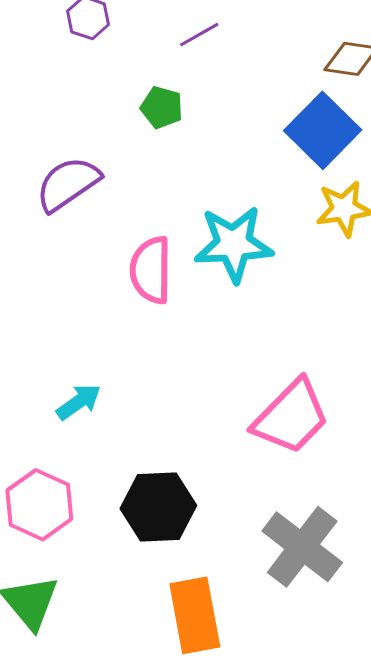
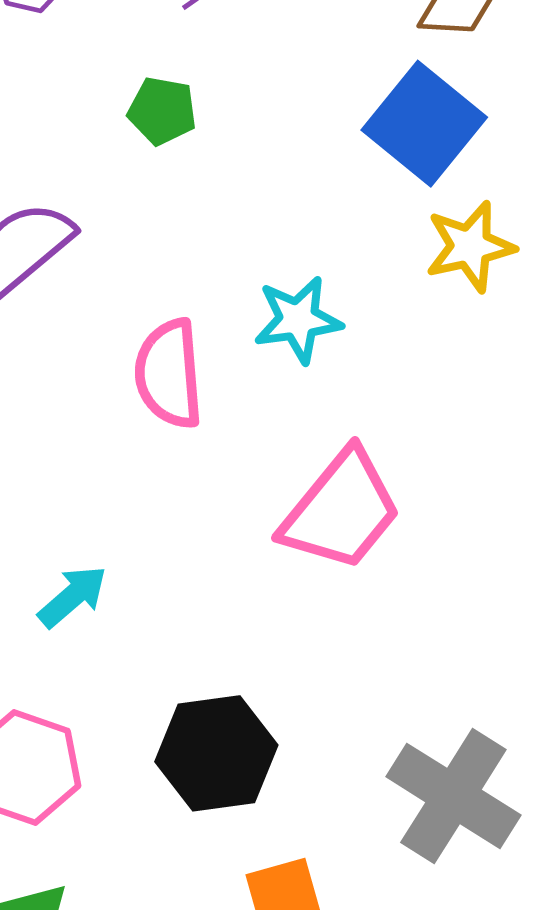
cyan star: (234, 244) -> (298, 320), size x0.7
pink trapezoid: (291, 417) -> (341, 511), moved

